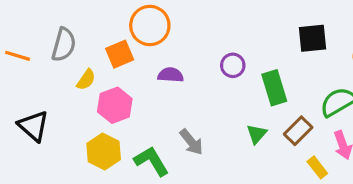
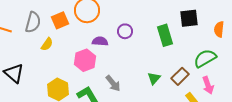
orange square: (120, 54) -> (60, 20), moved
purple circle: (233, 65) -> (125, 31), moved
green rectangle: (274, 88) -> (165, 35), moved
pink hexagon: (115, 105) -> (85, 60), moved

